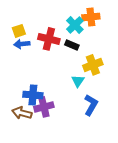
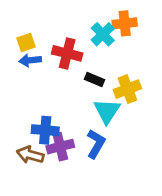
black rectangle: (72, 45) -> (95, 79), moved
cyan triangle: (78, 81) -> (107, 111), size x1.5
blue L-shape: (91, 105) -> (96, 144), moved

